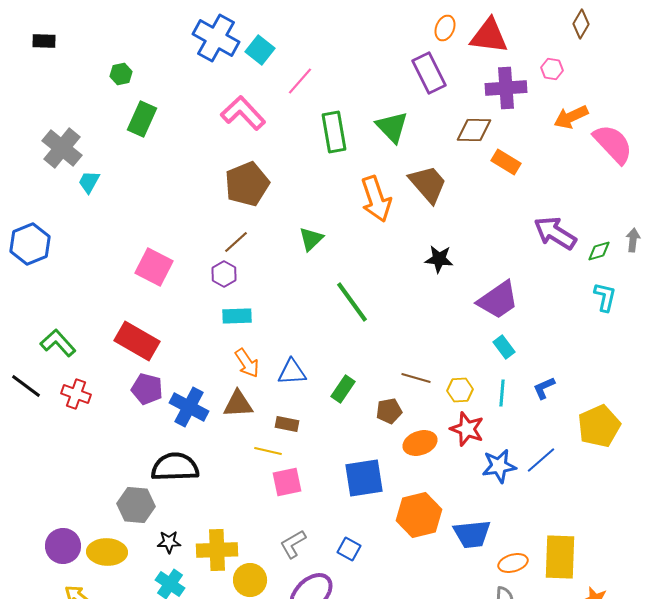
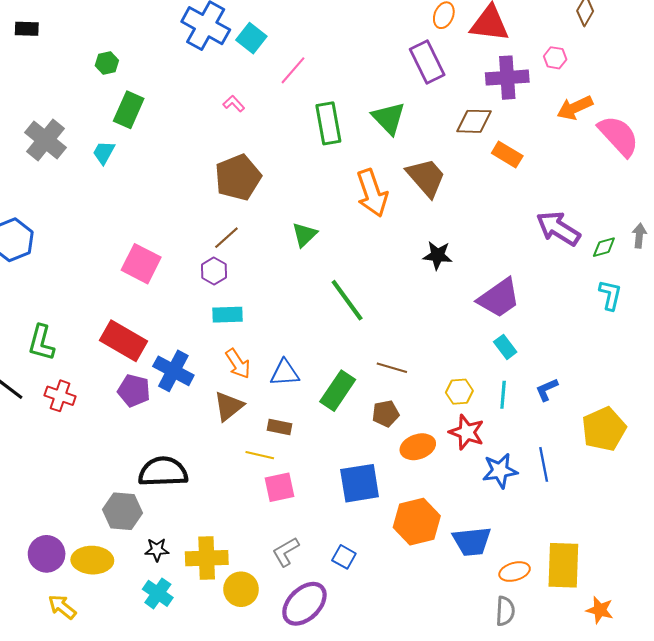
pink L-shape: (243, 113) -> (234, 104), size x0.5
cyan trapezoid: (89, 182) -> (104, 152), moved
green L-shape: (58, 343) -> (41, 343), turned -123
brown line: (416, 378) -> (392, 368), moved
green rectangle: (343, 389) -> (338, 391), size x1.4
brown triangle: (238, 404) -> (229, 406), turned -36
blue cross: (189, 407) -> (173, 371), moved
blue line: (541, 460) -> (544, 464), turned -60

